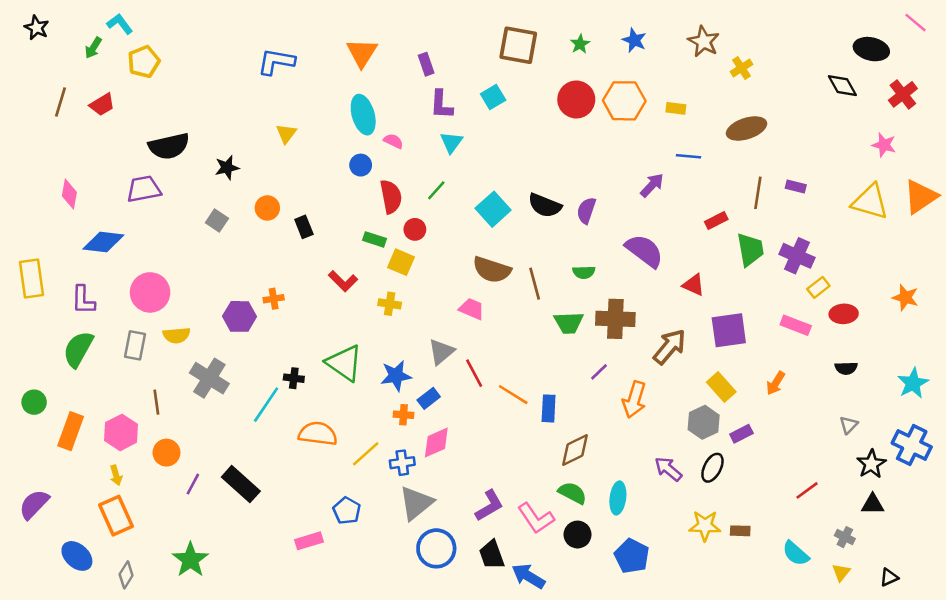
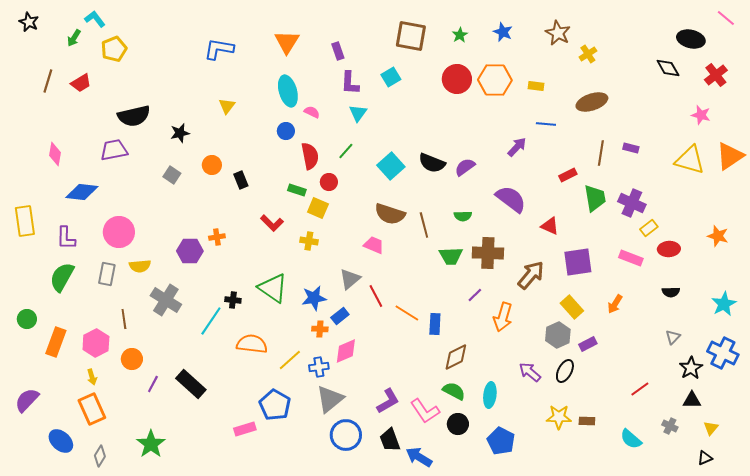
purple semicircle: (586, 210) -> (465, 167), turned 35
blue pentagon: (347, 511) -> (275, 405), size x1.4
yellow triangle: (841, 572) -> (711, 428), moved

